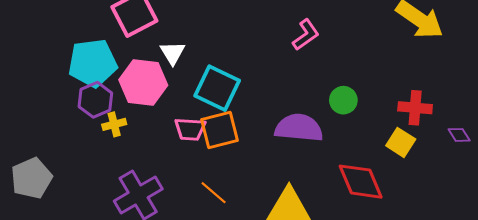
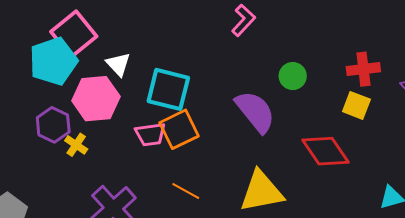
cyan pentagon: (93, 63) -> (53, 61), moved
yellow cross: (114, 124) -> (76, 145), turned -30
purple semicircle: (299, 128) -> (255, 112), turned 57

